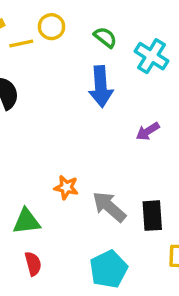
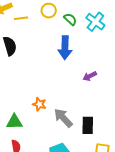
yellow circle: (51, 27) -> (49, 11), moved
cyan cross: (152, 56) -> (95, 22), moved

